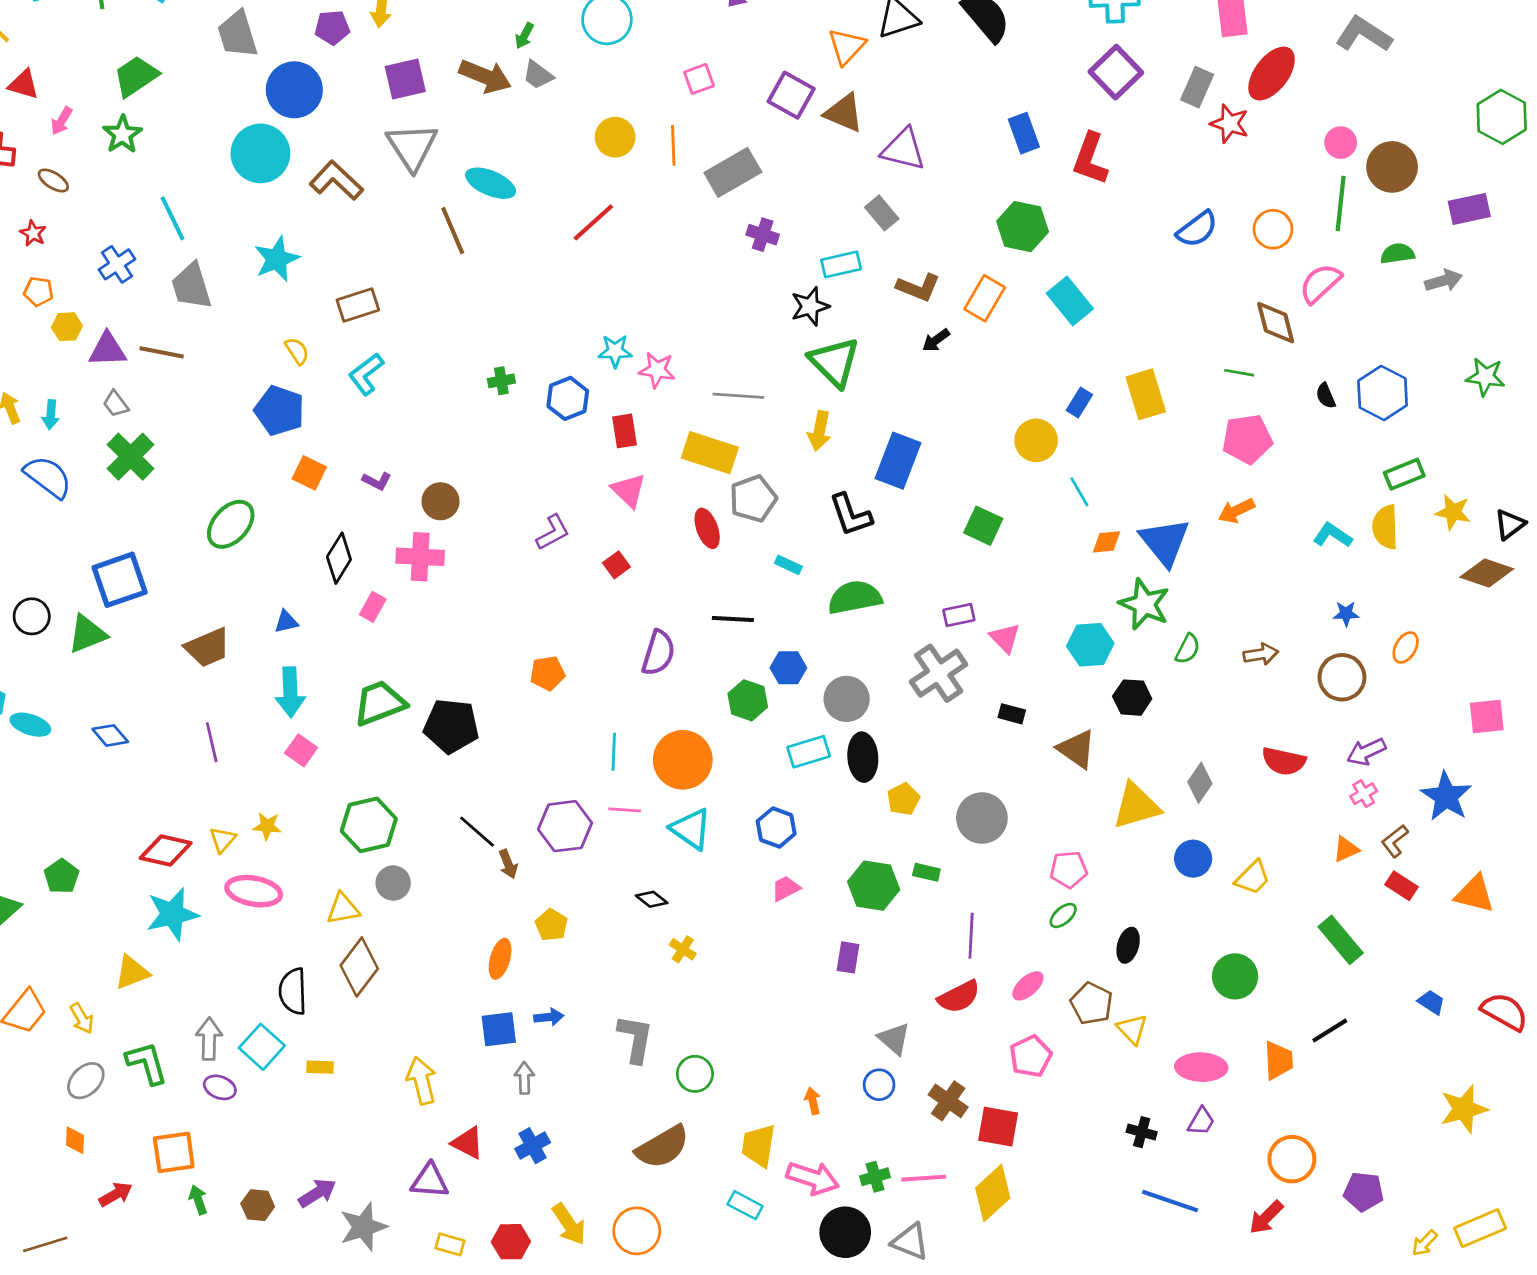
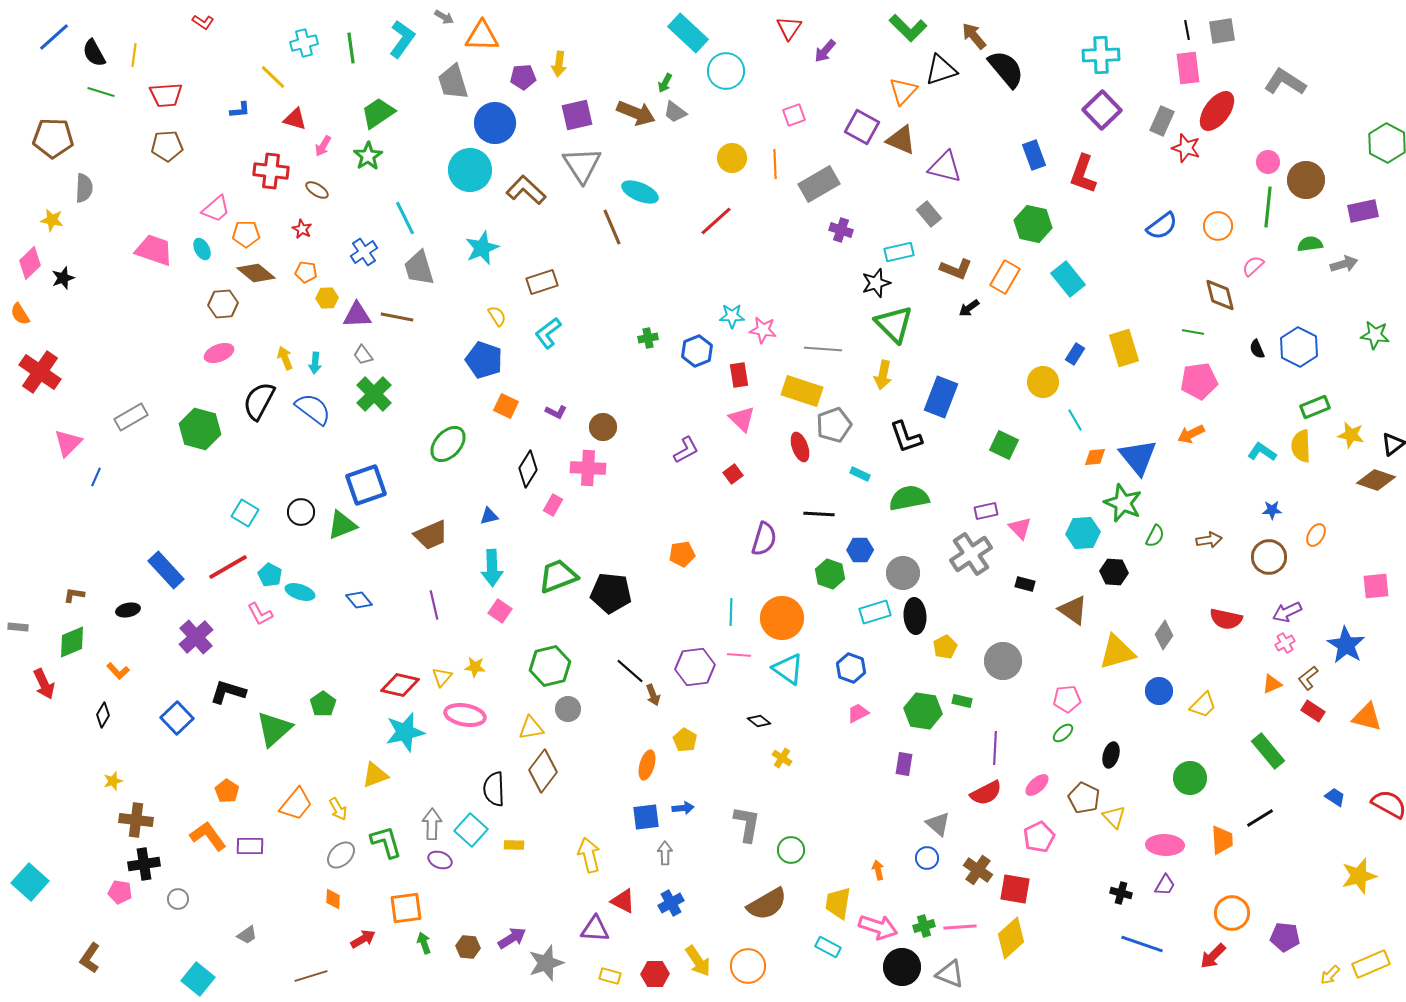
pink semicircle: (1320, 283) -> (1253, 266), size x0.7

